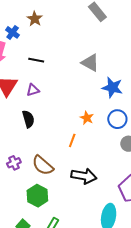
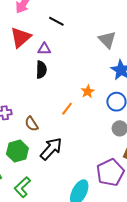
black semicircle: (28, 119) -> (41, 70), moved
brown semicircle: (43, 165) -> (31, 124), size x0.7
black arrow: (84, 176) -> (51, 149), moved, turned -75

